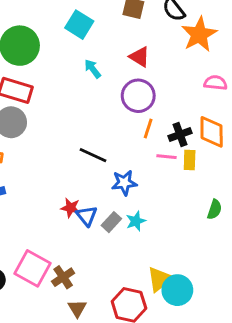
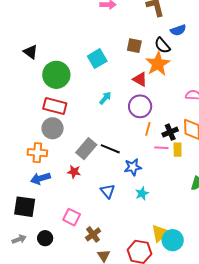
cyan square: (79, 25) -> (97, 59), turned 30
orange star: (199, 34) -> (158, 64), moved
cyan arrow: (93, 69) -> (105, 98), moved, turned 80
red star: (71, 208) -> (74, 172), moved
gray rectangle: (111, 222) -> (86, 149), moved, size x1.5
pink square: (33, 268) -> (72, 217), moved, size x0.7

